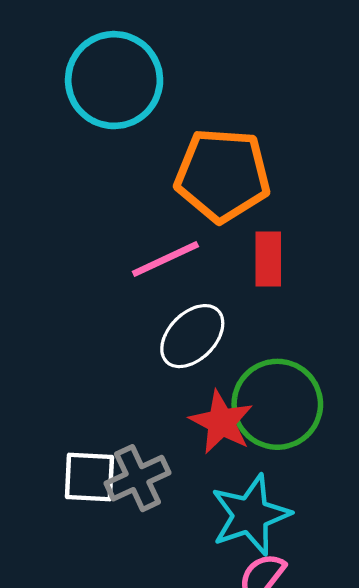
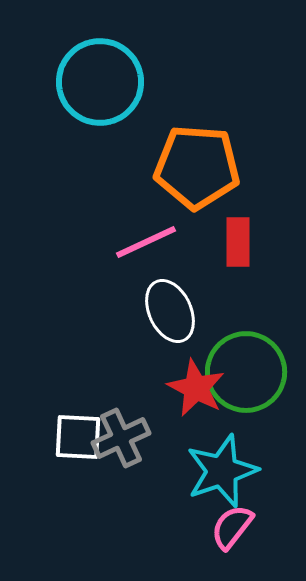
white ellipse: (192, 336) -> (170, 311), turned -70

